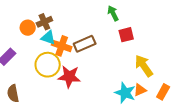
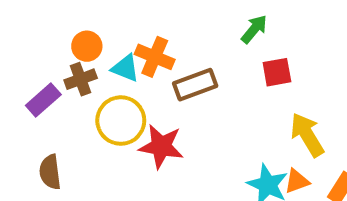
green arrow: (113, 13) -> (254, 29), turned 63
brown cross: (44, 22) -> (81, 79), moved
orange cross: (62, 46) -> (155, 57), moved

